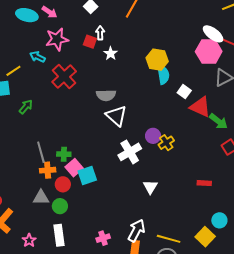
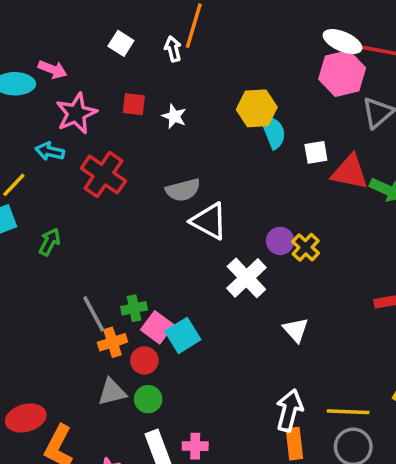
white arrow: (100, 33) -> (173, 49), moved
white square: (184, 92) -> (316, 152), turned -32
pink cross: (103, 238) -> (195, 446), moved, turned 32

